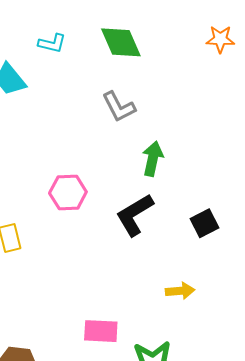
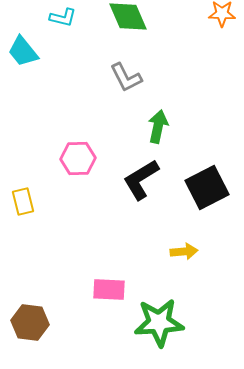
black square: (204, 223) -> (207, 188), size x1.6

